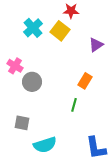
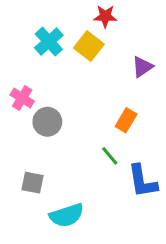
green line: (74, 105) -> (110, 156), turned -56
blue L-shape: (96, 148) -> (142, 181), moved

